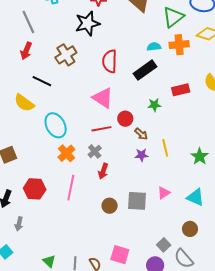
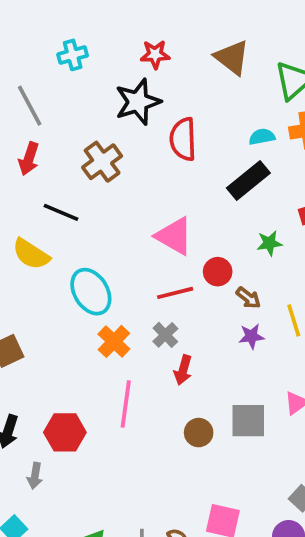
red semicircle: (110, 61) -> (183, 139), moved
red hexagon: (35, 189) -> (65, 432), moved

